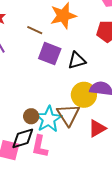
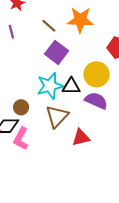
black triangle: (77, 60) -> (71, 86), moved
yellow circle: (84, 95) -> (97, 74), moved
cyan star: (49, 119) -> (50, 86), moved

